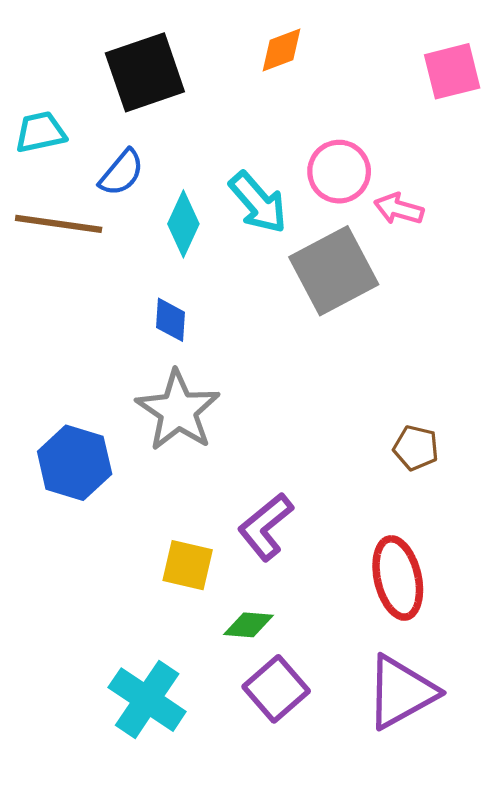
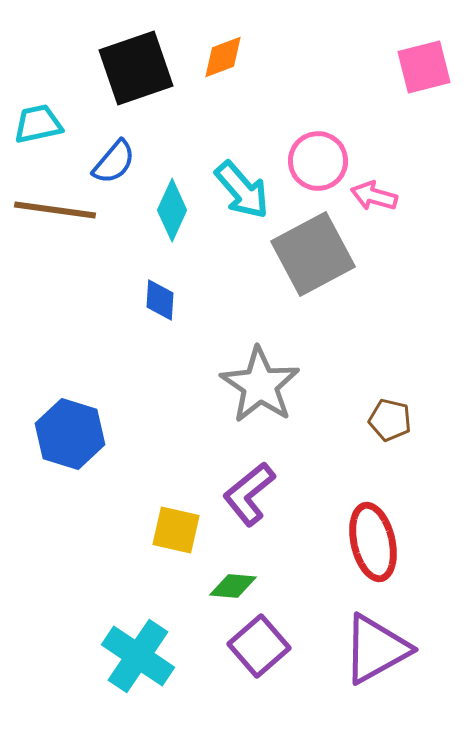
orange diamond: (281, 50) -> (223, 57), moved
gray star: (178, 410) -> (260, 385), moved

